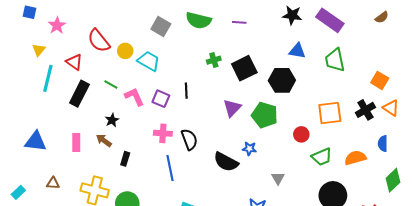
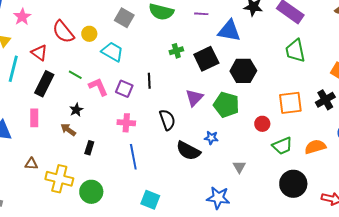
yellow circle: (125, 51) -> (89, 34), moved
blue triangle: (297, 51) -> (229, 31), moved, size x1.4
black semicircle: (189, 139) -> (167, 120), moved
pink rectangle: (76, 143) -> (34, 118), moved
brown triangle: (53, 183) -> (31, 164), moved

